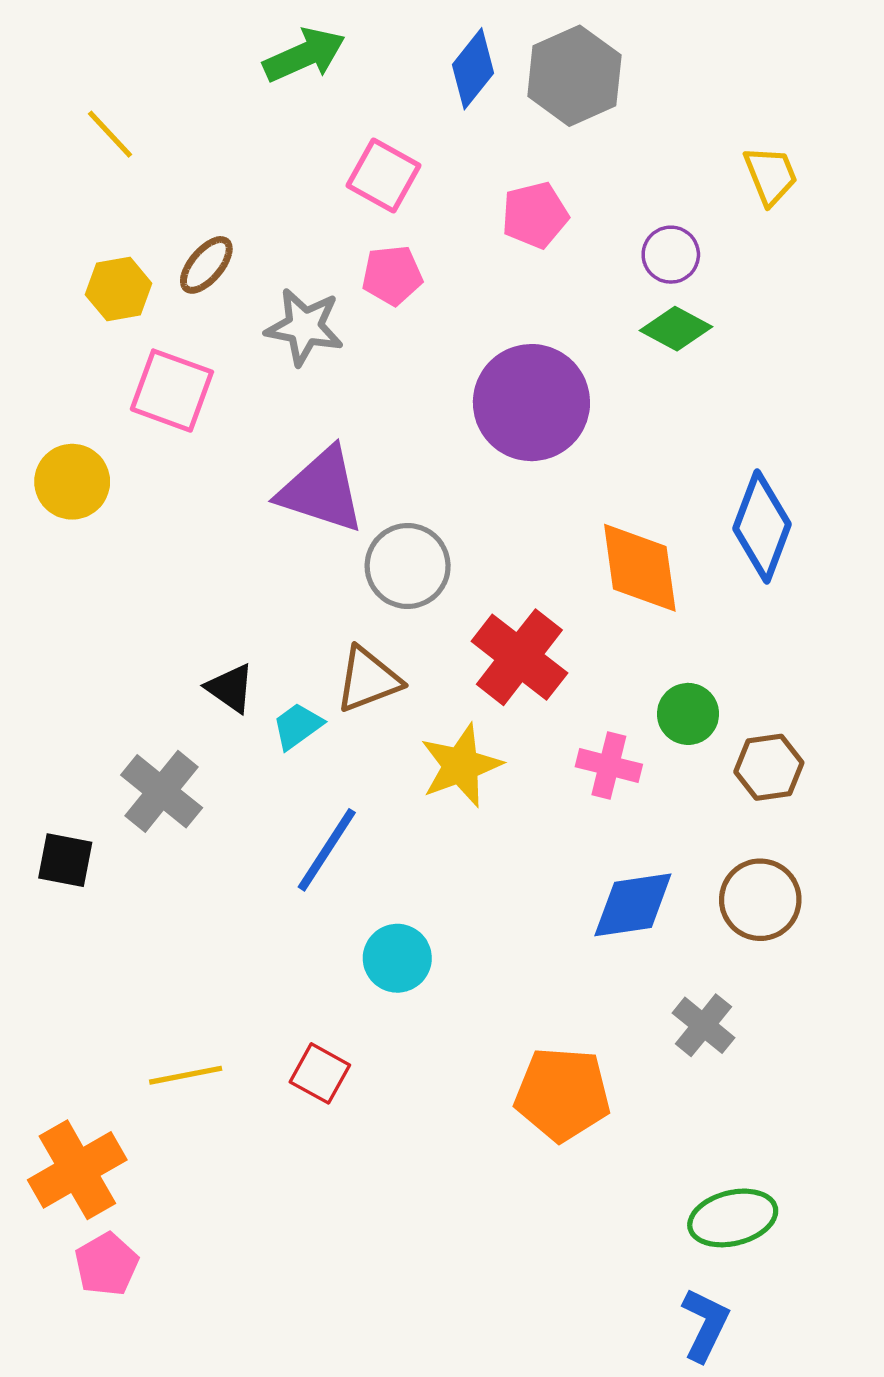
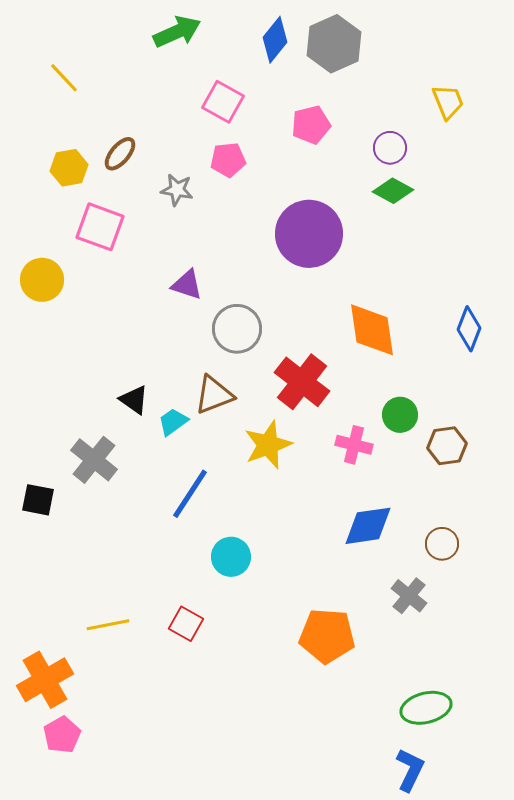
gray star: (304, 327) -> (177, 190), size x0.7
purple triangle: (322, 490) -> (187, 285), size x0.6
blue diamond: (762, 526) -> (469, 329), moved, size x0.7
brown circle: (760, 900) -> (442, 544), moved, size x0.7

